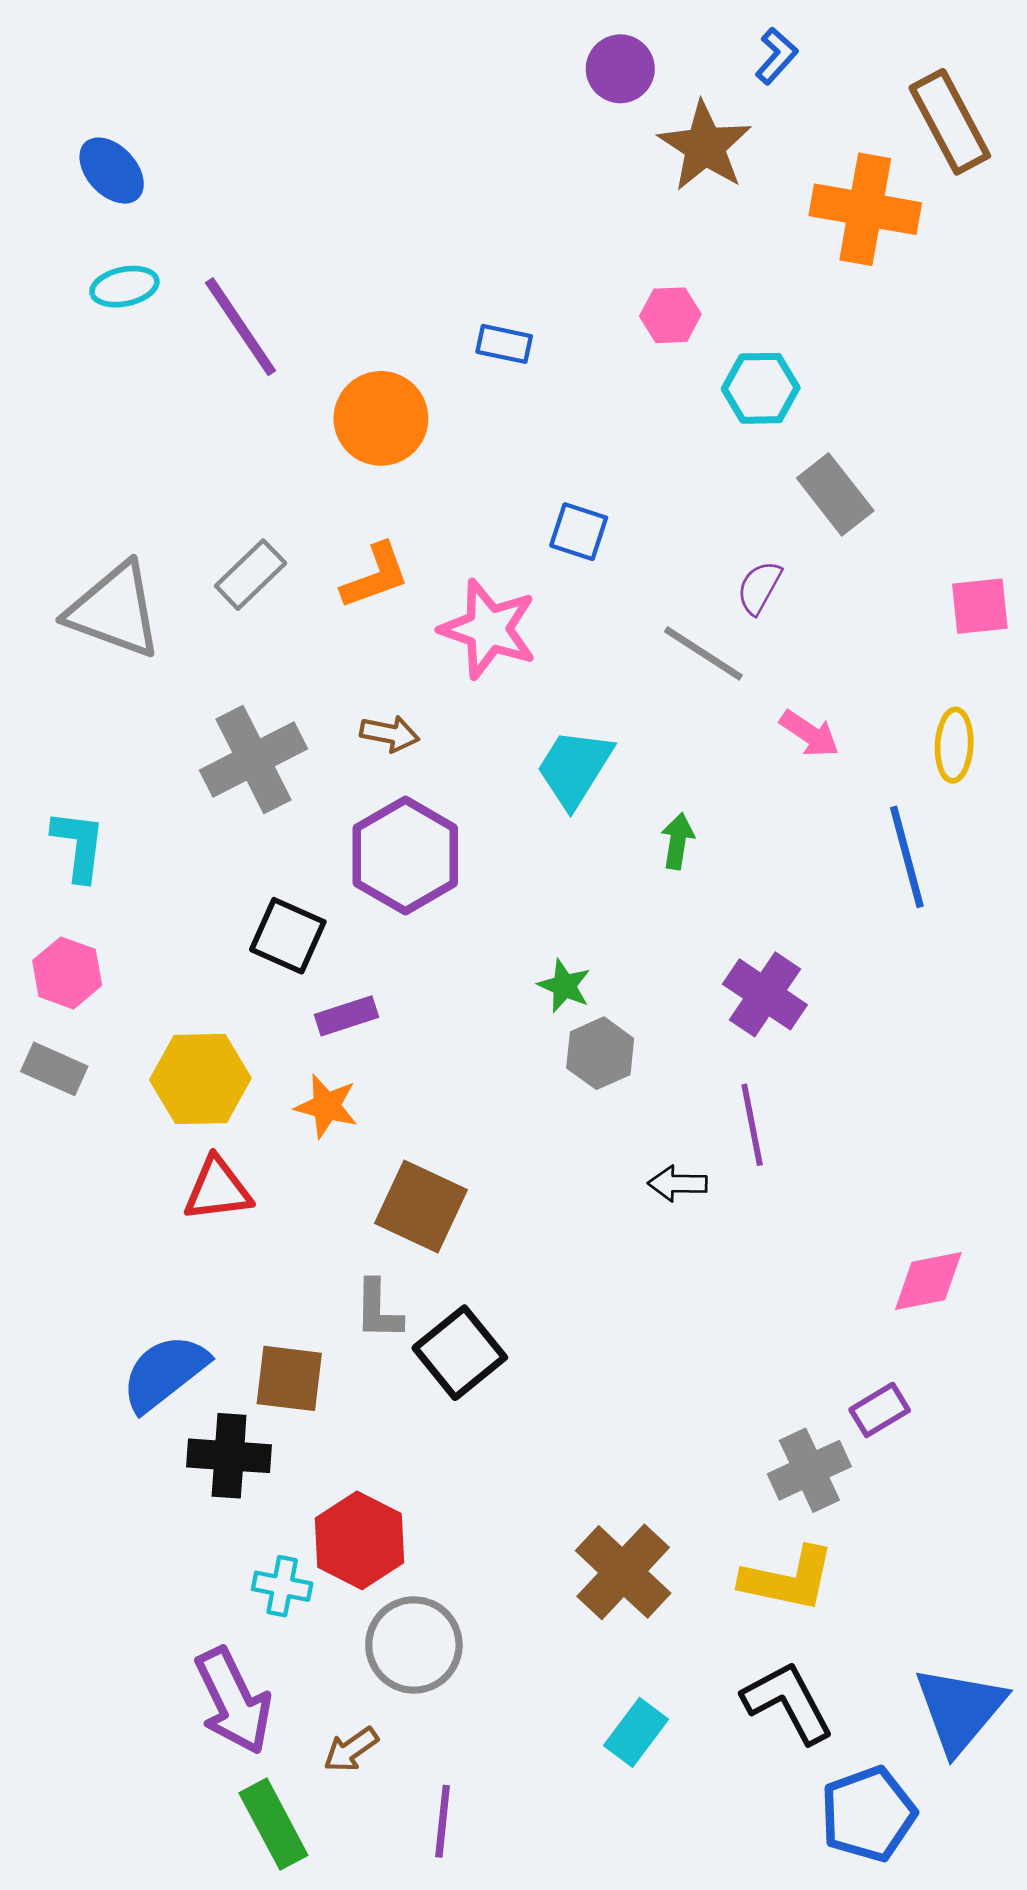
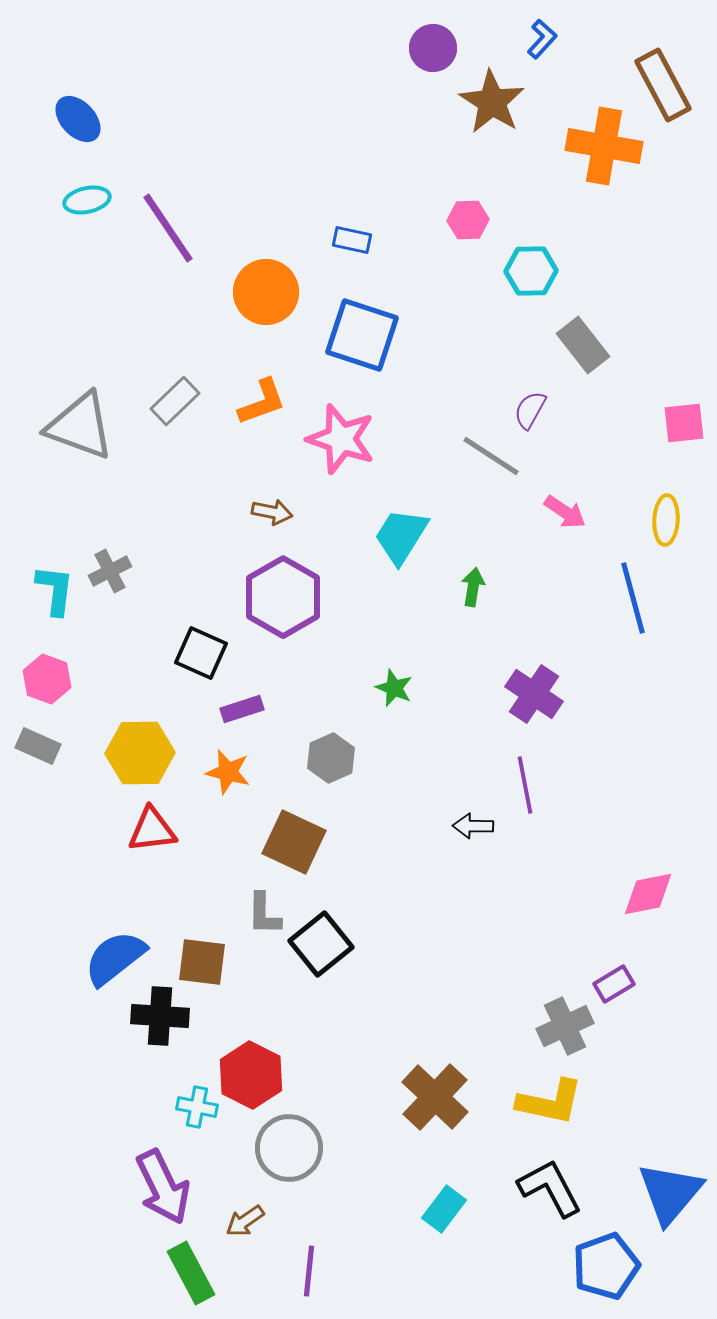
blue square: (579, 532) -> (362, 335), moved, size x1.8
gray cross: (253, 759) -> (110, 571), moved, size x0.6
gray hexagon: (600, 1053) -> (331, 758), moved

